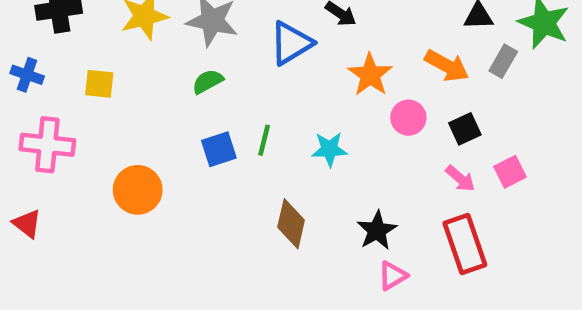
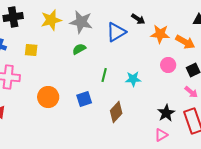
orange star: (370, 75) -> (160, 34), moved, turned -30
blue square: (219, 149) -> (84, 99), moved
brown diamond: (291, 224) -> (116, 112), turned 30
black star: (377, 230) -> (166, 113), moved

